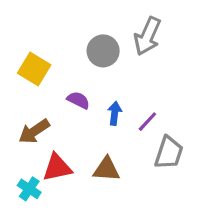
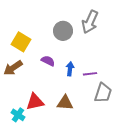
purple line: (147, 122) -> (90, 74), turned 40
brown arrow: (34, 131) -> (13, 68), moved

